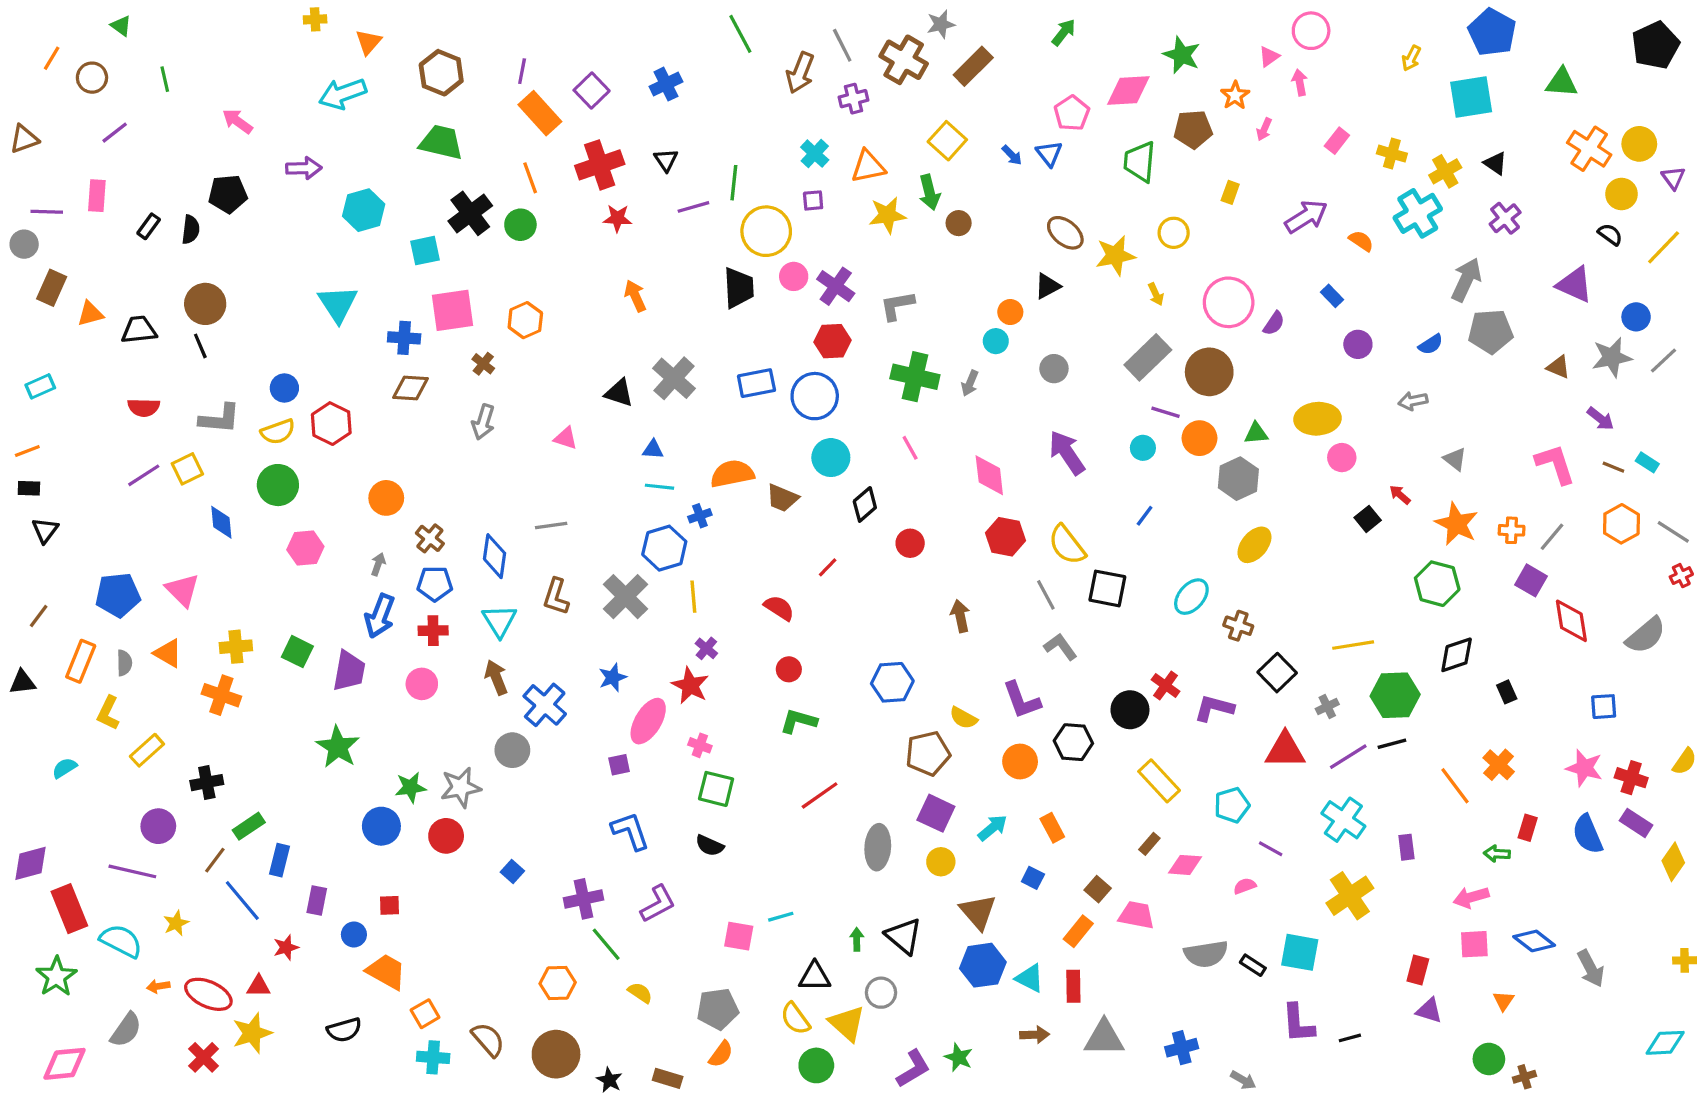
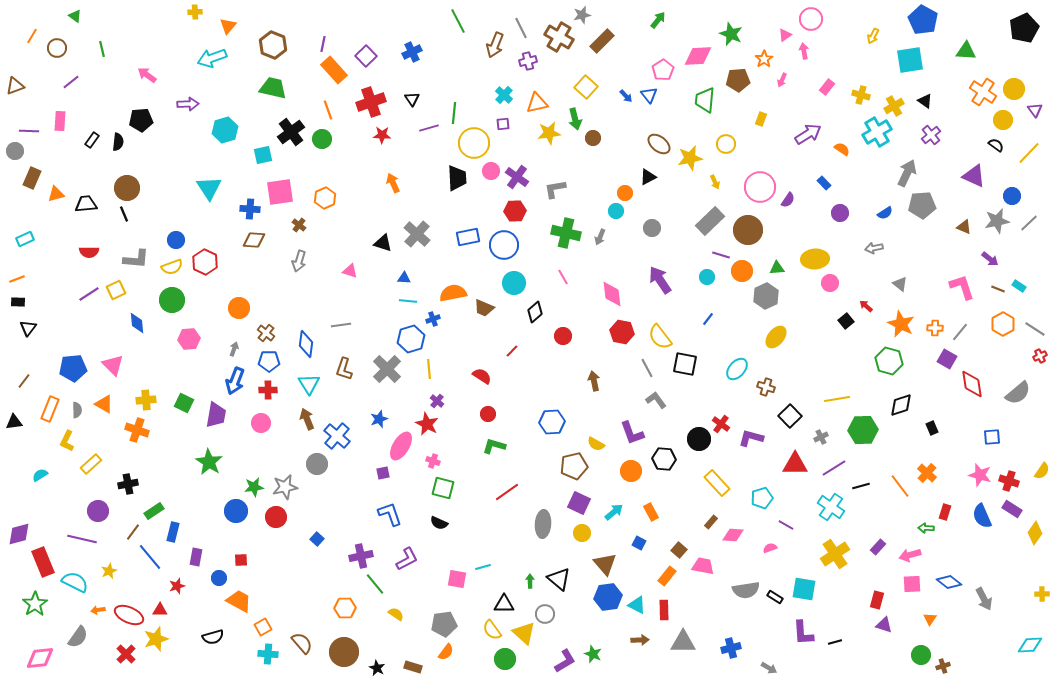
black line: (1392, 744) -> (861, 486), moved
purple rectangle: (1406, 847) -> (878, 547), moved, turned 49

